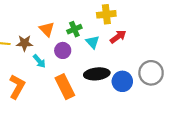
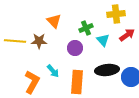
orange triangle: (47, 29) -> (54, 21), moved
cyan arrow: (39, 61) -> (53, 71), moved
orange rectangle: (65, 87) -> (77, 82), turned 30

